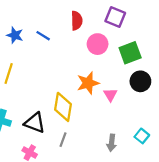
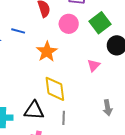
orange star: (88, 83) -> (47, 52), moved
pink triangle: (110, 95) -> (94, 65), turned 32

